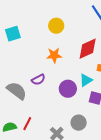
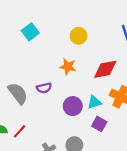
cyan square: (13, 34) -> (30, 32), turned -35

